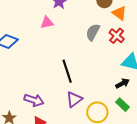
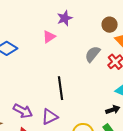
pink triangle: (47, 23) -> (49, 37), turned -32
purple triangle: (74, 99) -> (50, 117), moved

